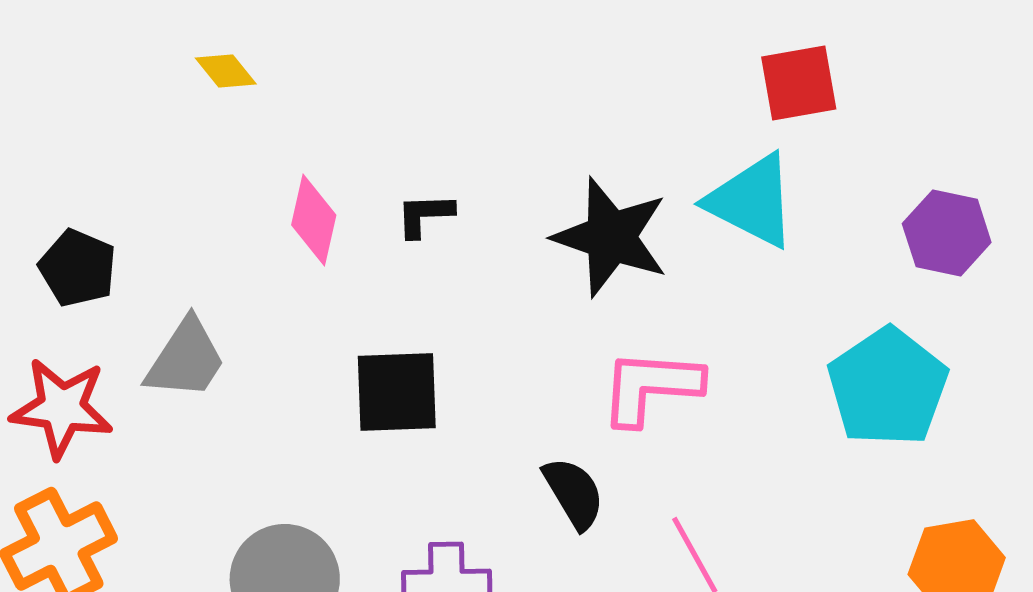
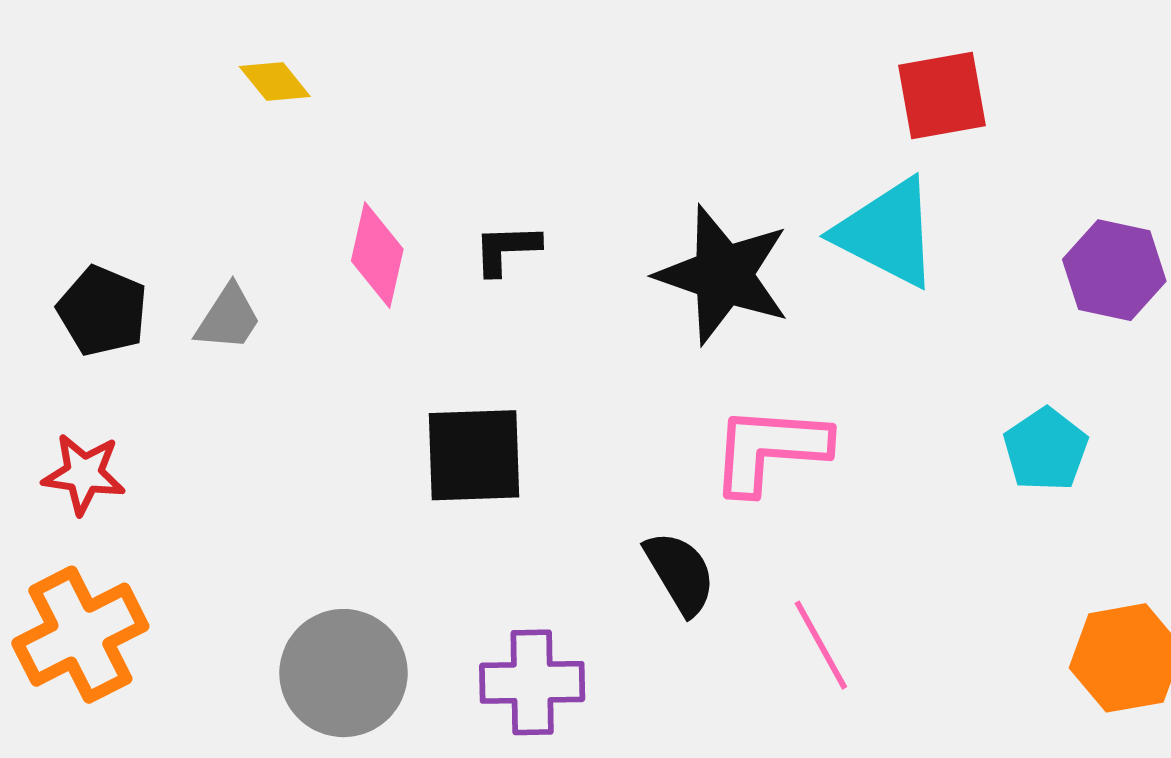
gray trapezoid: (186, 359) -> (228, 318), moved, size x0.7
cyan pentagon: (888, 387) -> (1046, 449), size x0.6
red star: (62, 408) -> (84, 474), size x0.7

